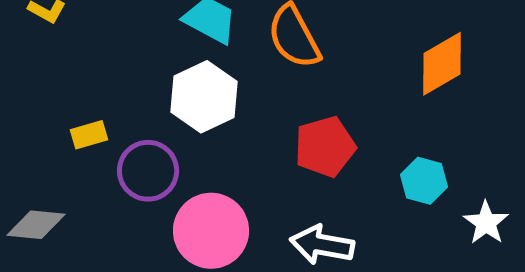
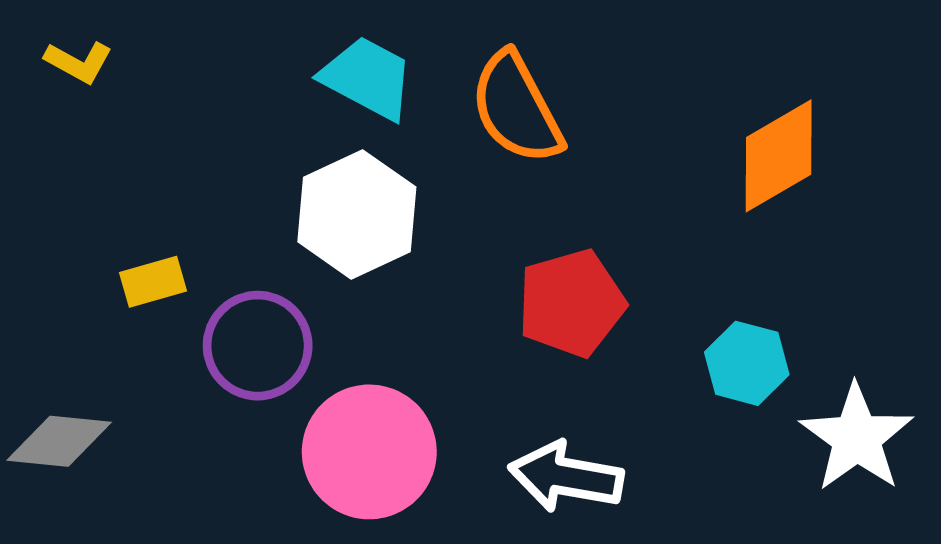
white star: (486, 223) -> (857, 438), size x1.4

